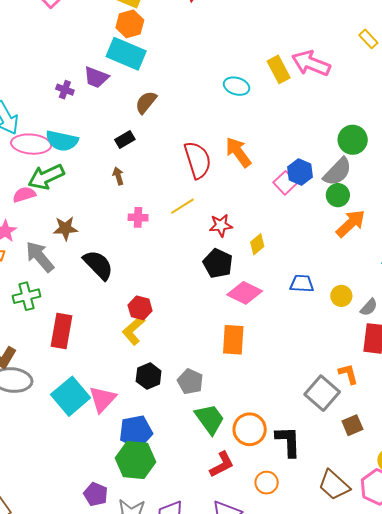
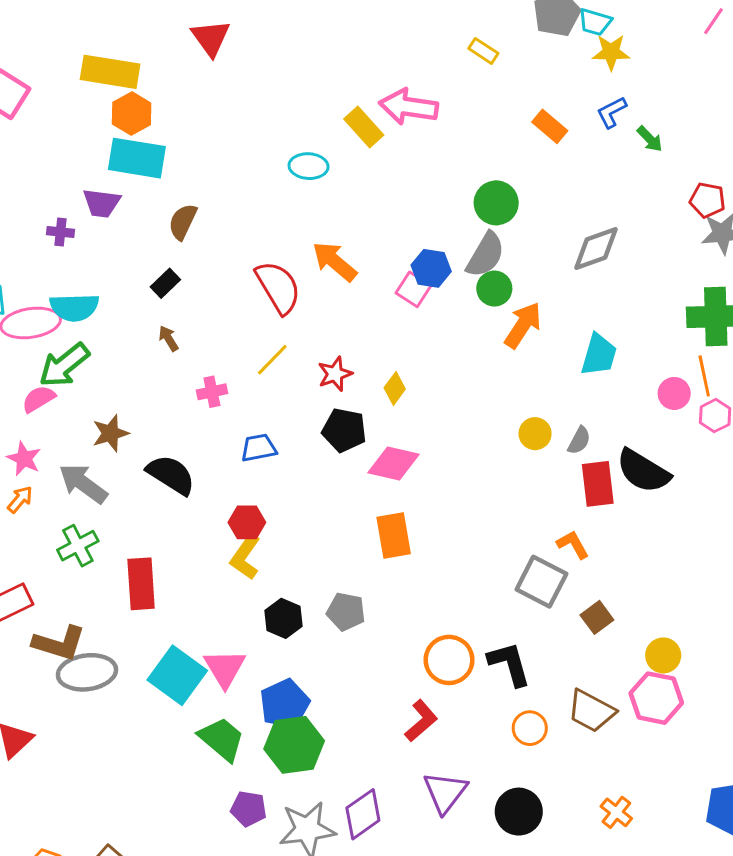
blue trapezoid: (302, 284) -> (259, 448), moved
green trapezoid: (210, 419) -> (222, 739), moved
orange circle: (267, 483) -> (530, 728), moved

